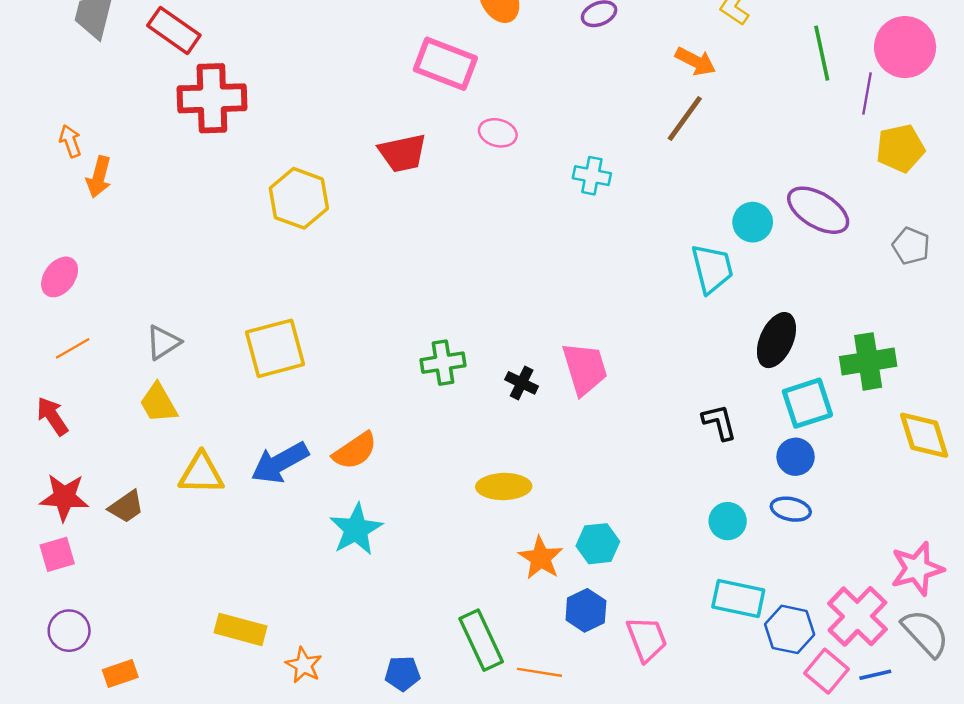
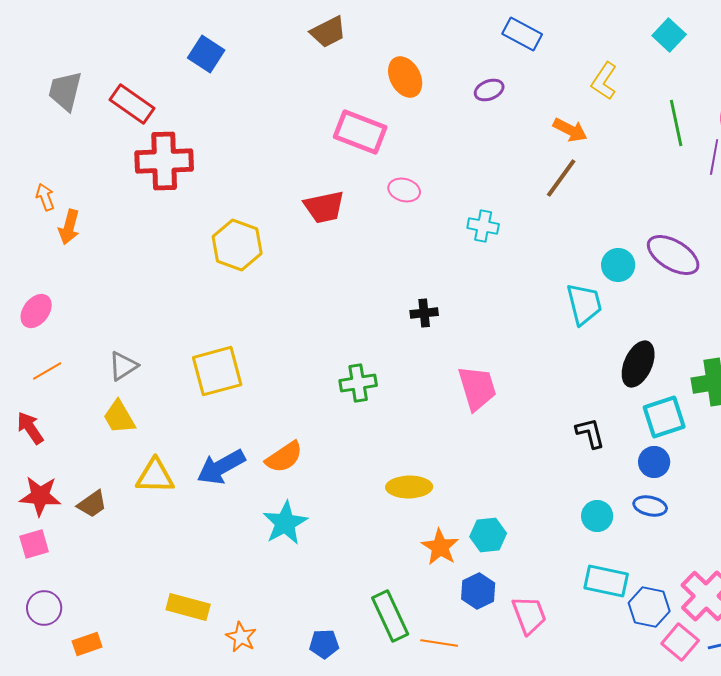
black cross: (522, 383) -> (424, 313), moved, turned -32

